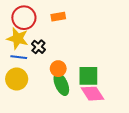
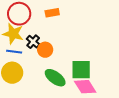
orange circle: (58, 69) -> (45, 50), moved
green ellipse: (61, 84) -> (55, 78), turned -30

